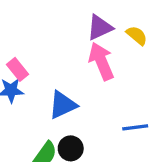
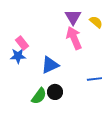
purple triangle: (100, 27) -> (73, 17), turned -36

